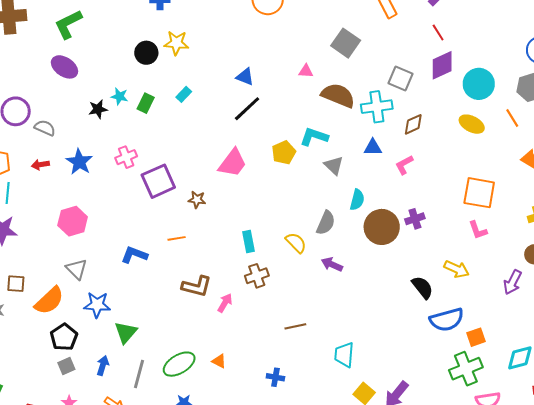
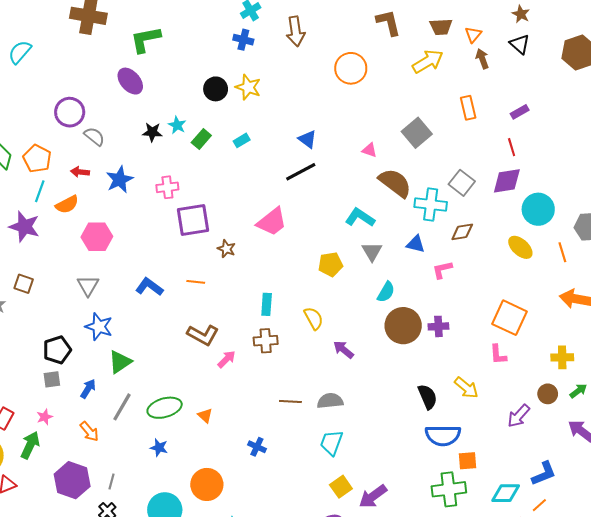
yellow pentagon: (284, 153) -> (330, 264), moved
gray semicircle: (326, 223) -> (330, 401), moved, turned -135
orange semicircle: (49, 301) -> (67, 204), moved, size x0.7

